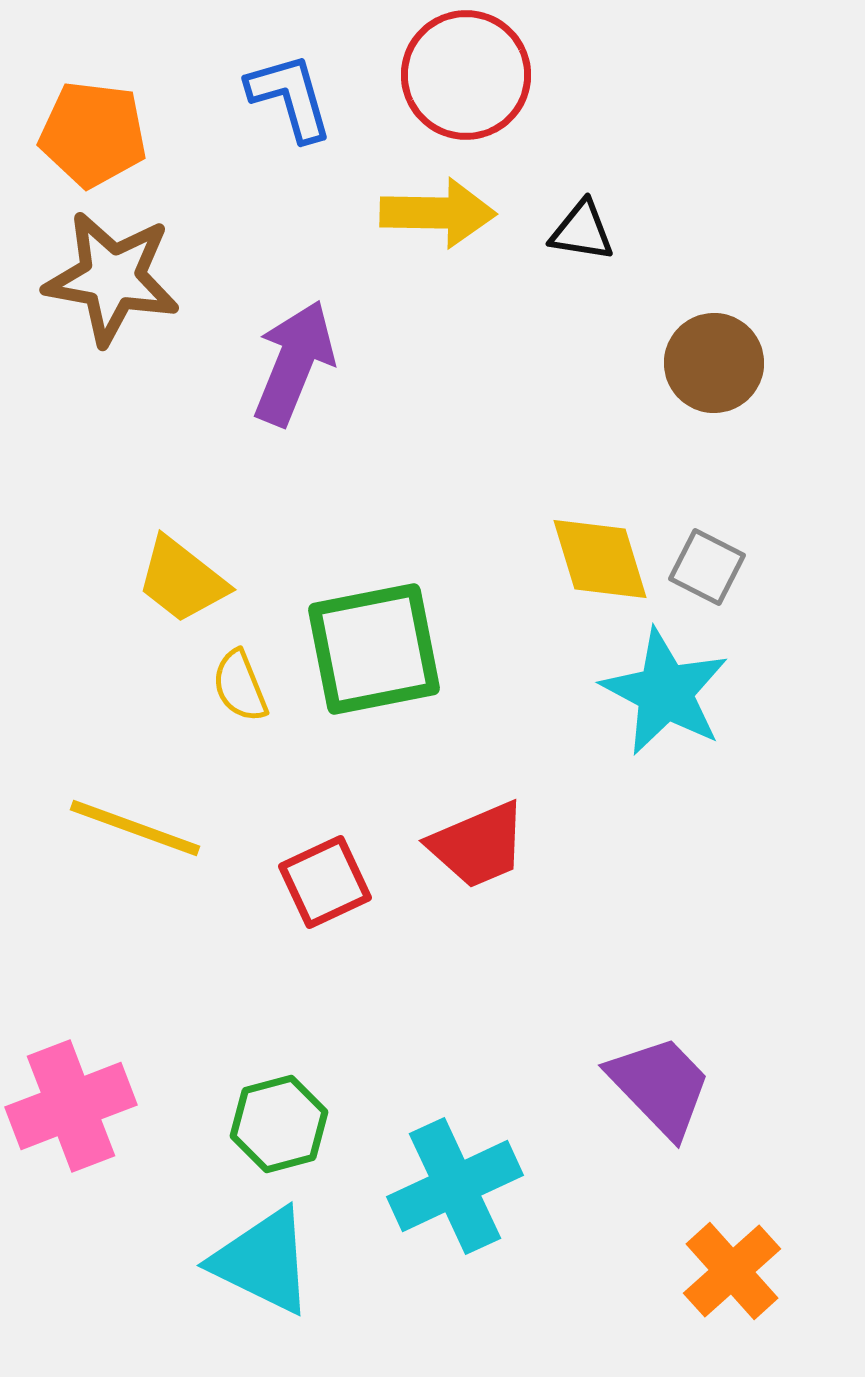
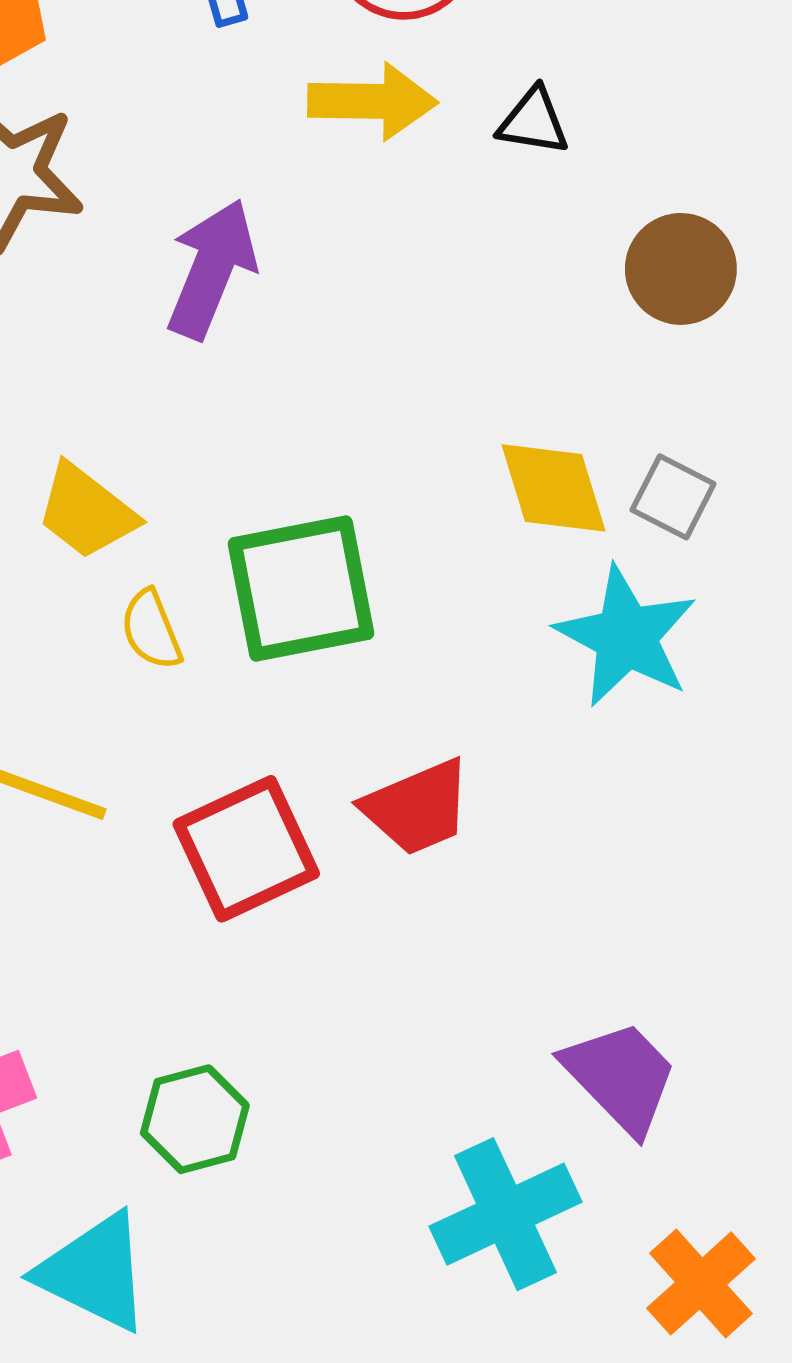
red square: (325, 882) -> (246, 849), size x1.4
cyan cross: (455, 1186) -> (505, 1214), moved
cyan triangle: (263, 1261) -> (94, 1272), moved

